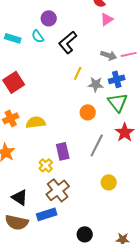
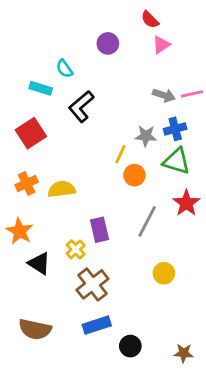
purple circle: (49, 18) -> (108, 43), moved
cyan rectangle: (13, 38) -> (41, 88), moved
black L-shape: (68, 42) -> (81, 106), moved
yellow line: (78, 73) -> (120, 154), moved
green triangle: (118, 102) -> (177, 161), turned -35
black triangle: (20, 197) -> (39, 263), moved
blue rectangle: (47, 214) -> (97, 325), moved

